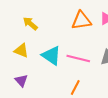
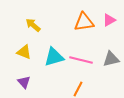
cyan triangle: (51, 56) -> (54, 57), turned -50

